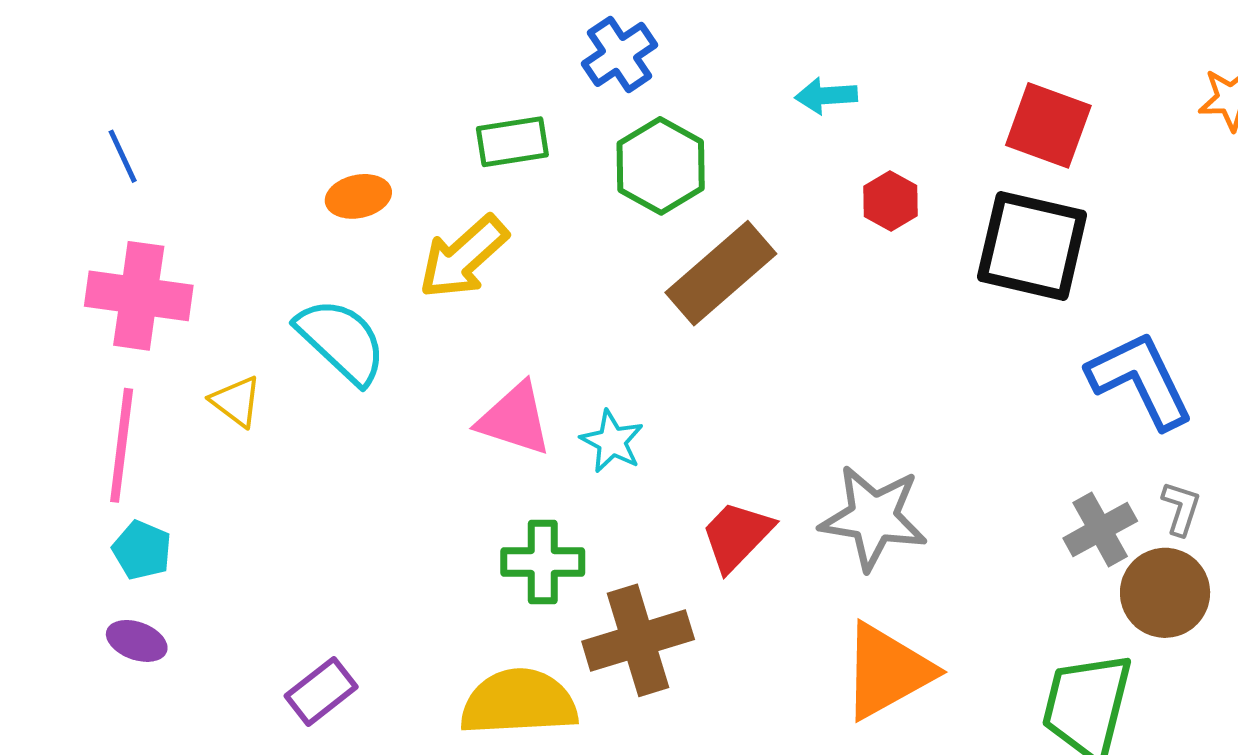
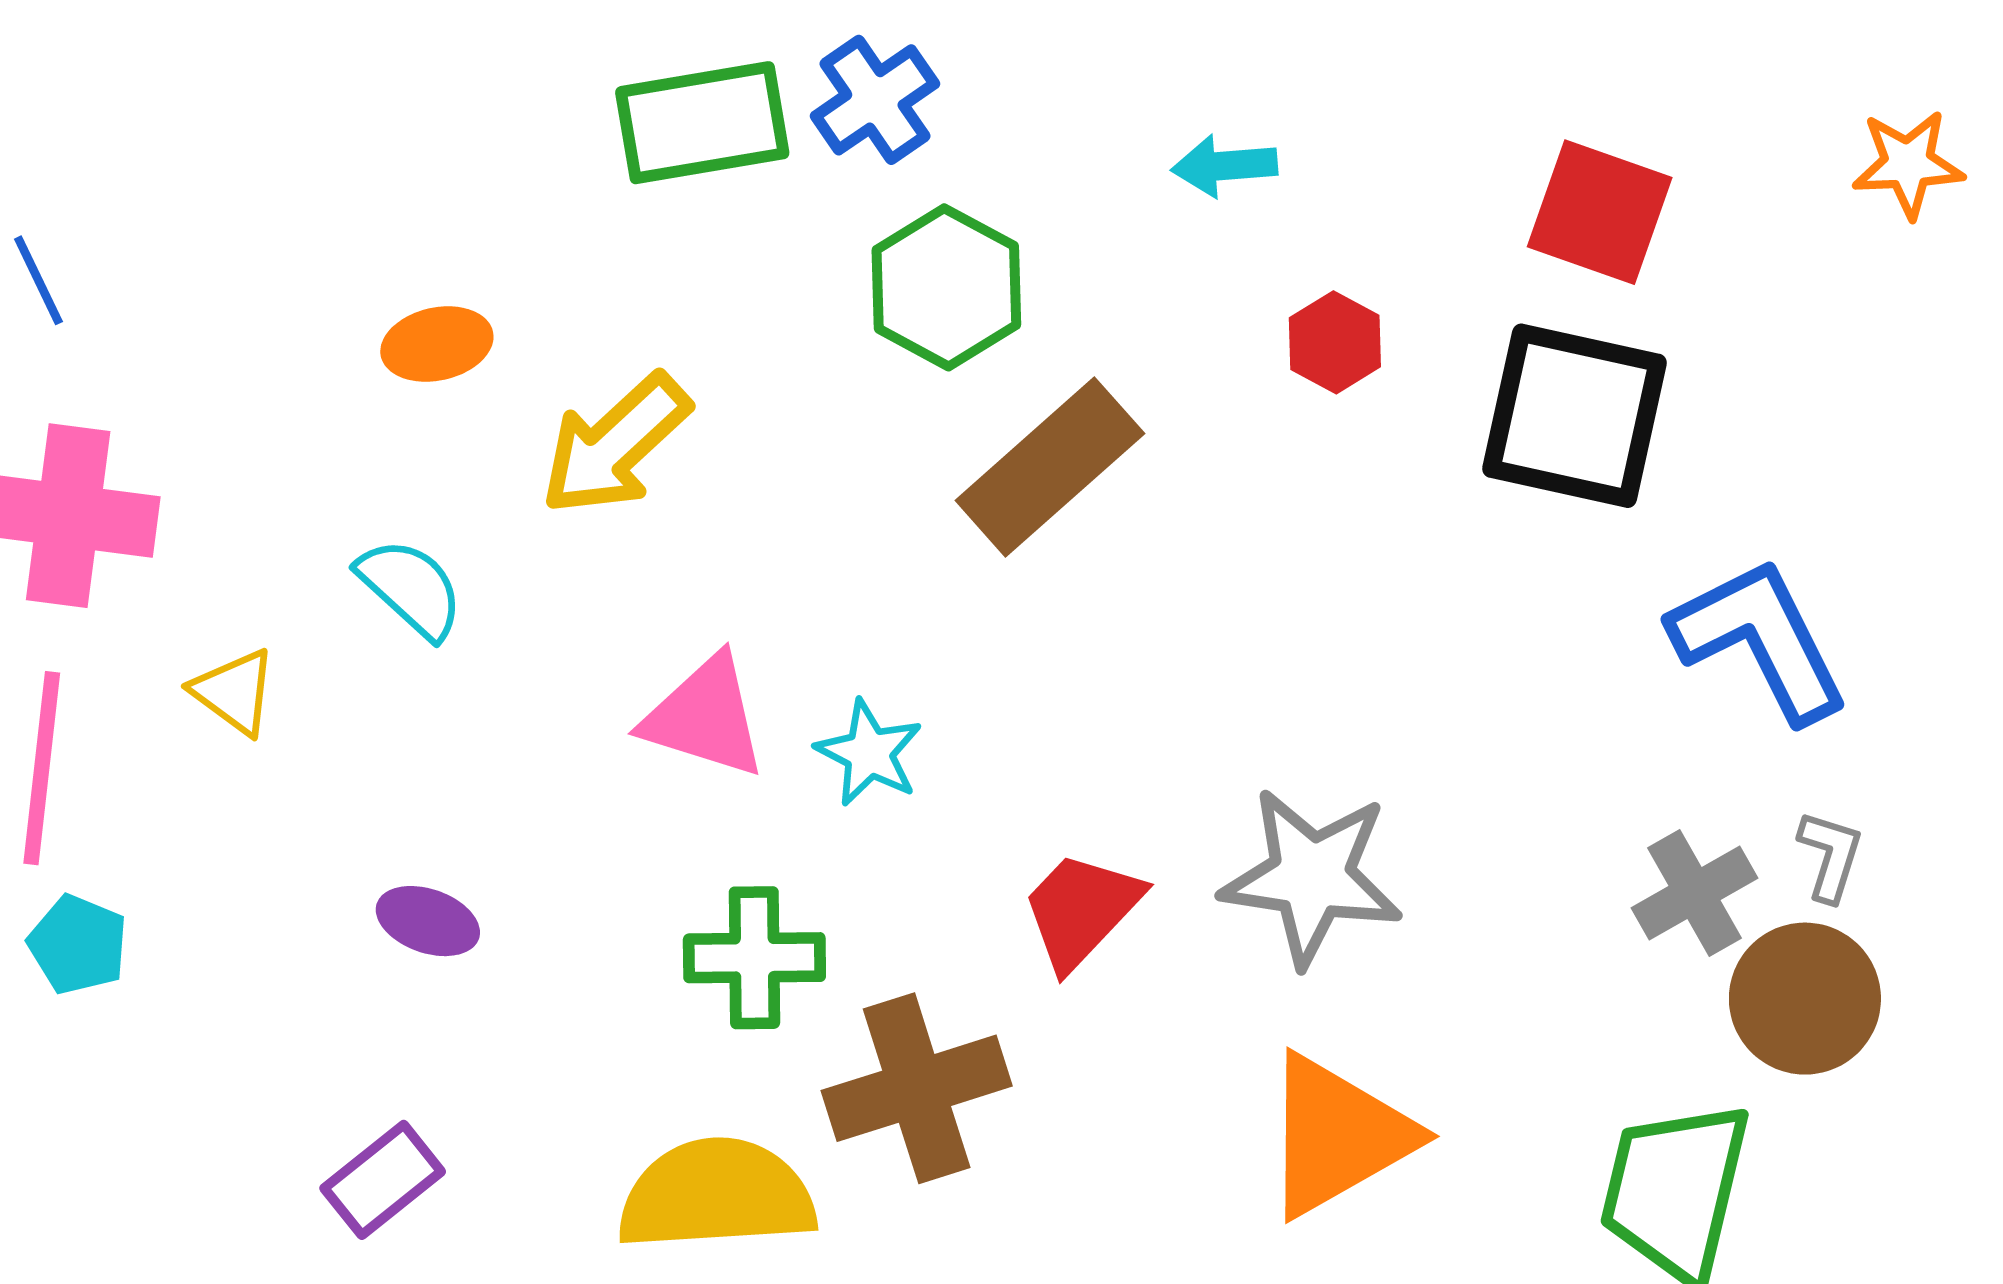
green rectangle: (512, 142) -> (702, 123), moved, size x1.4
cyan semicircle: (341, 341) -> (411, 588), size x0.7
purple ellipse: (137, 641) -> (428, 921), moved

